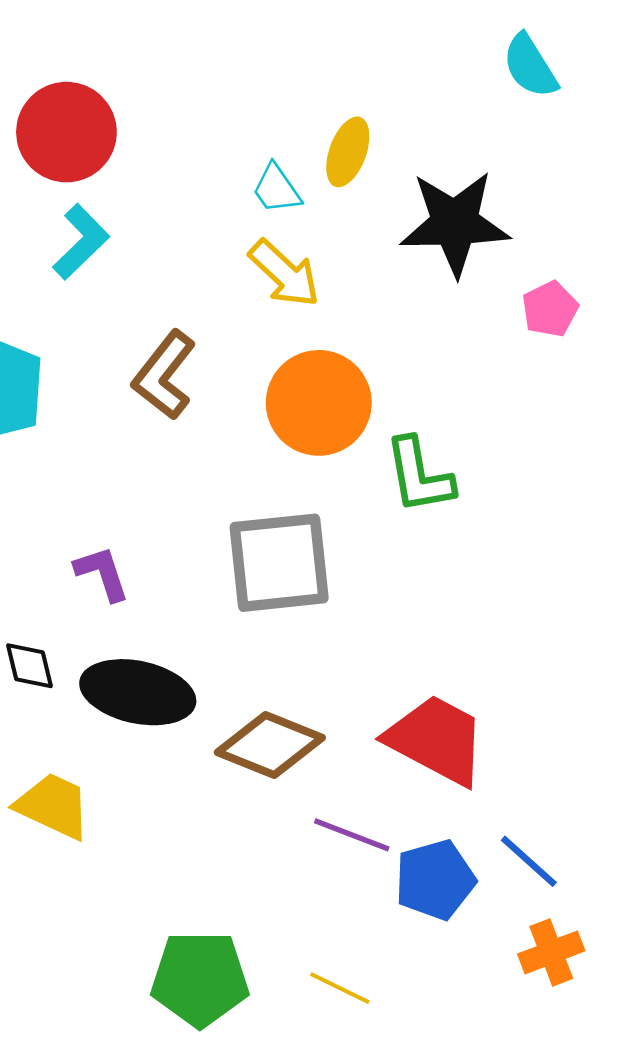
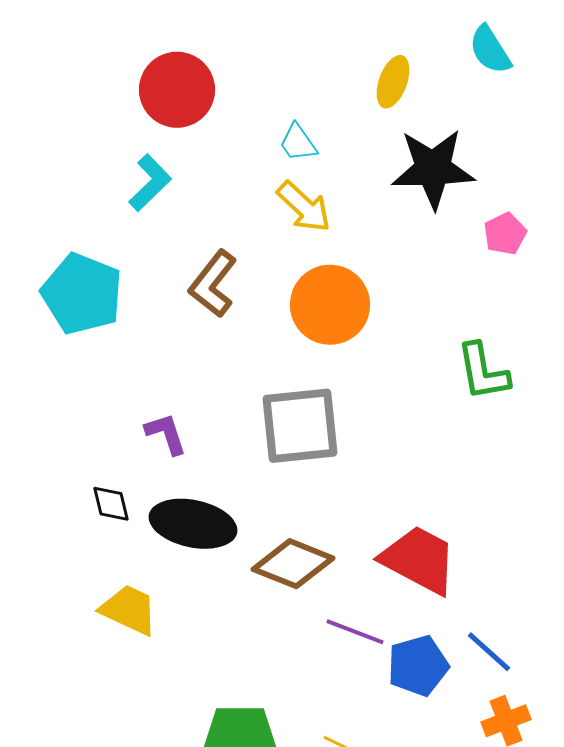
red circle: (66, 132) -> (177, 90), moved
yellow ellipse: (348, 152) -> (393, 82), moved
green L-shape: (419, 476) -> (483, 372), moved

